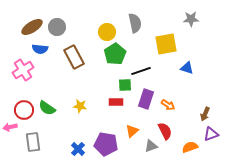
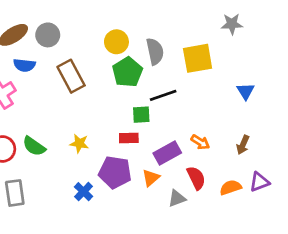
gray semicircle: (135, 23) -> (155, 51), moved
blue triangle: (187, 68) -> (246, 91), moved, turned 40
purple rectangle: (146, 99) -> (167, 153), moved, turned 42
brown arrow: (205, 114) -> (243, 145), moved
purple pentagon: (106, 144) -> (115, 172), moved
orange semicircle: (190, 147) -> (230, 187), moved
blue cross: (78, 149) -> (83, 192), moved

